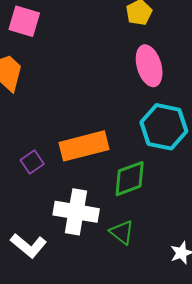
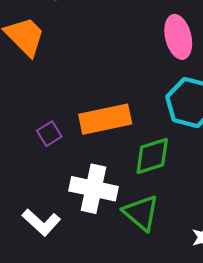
green triangle: (122, 232) -> (141, 213), size x1.4

